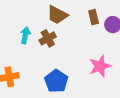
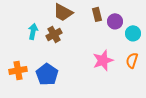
blue pentagon: (56, 81) -> (47, 74), moved

